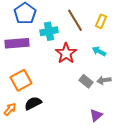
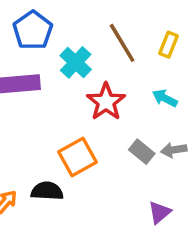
cyan cross: (49, 31) -> (76, 62), turned -36
orange square: (21, 80) -> (77, 157), moved
black semicircle: (33, 103) -> (47, 191), turned 30

